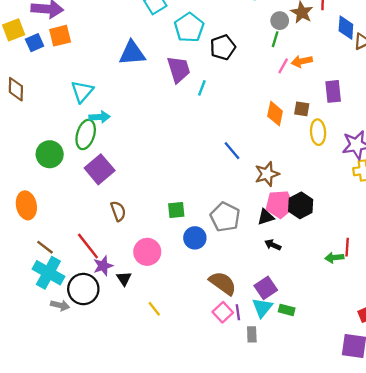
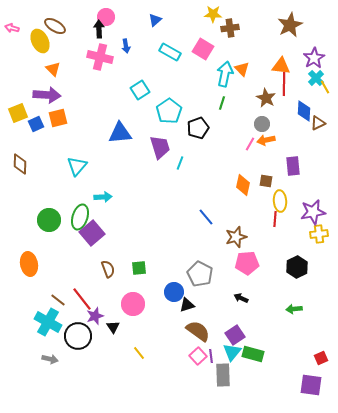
gray circle: (280, 21) -> (262, 124), moved
green line: (275, 39) -> (222, 103), moved
cyan arrow: (100, 117) -> (103, 197), moved
green ellipse: (86, 134) -> (80, 217), moved
black hexagon: (301, 205) -> (297, 267), moved
green square: (176, 210) -> (139, 268), moved
black triangle: (266, 217) -> (187, 305), moved
brown line: (45, 247) -> (58, 300), moved
red line: (347, 247) -> (275, 219), moved
gray arrow: (60, 305) -> (50, 359), moved
green rectangle: (287, 310) -> (253, 354), size x1.5
gray rectangle: (252, 334) -> (223, 375), size x1.6

